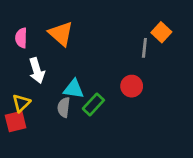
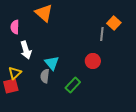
orange triangle: (61, 34) -> (44, 13), moved
cyan triangle: (74, 89) -> (52, 63), turned 42
green rectangle: (93, 104) -> (73, 85), moved

